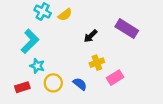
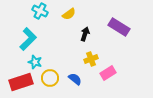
yellow semicircle: (65, 15) -> (69, 14), moved
black arrow: (91, 36) -> (85, 34), turned 152
red rectangle: (22, 87) -> (21, 82), size x1.6

